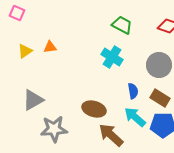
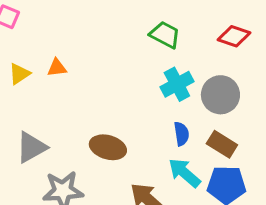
cyan cross: (112, 57) -> (177, 84), moved, turned 30
brown ellipse: (94, 109) -> (108, 147), moved

